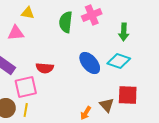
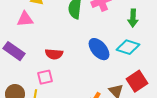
pink square: (26, 87) -> (45, 77), moved, size x0.7
red square: (128, 95) -> (137, 81), turned -35

